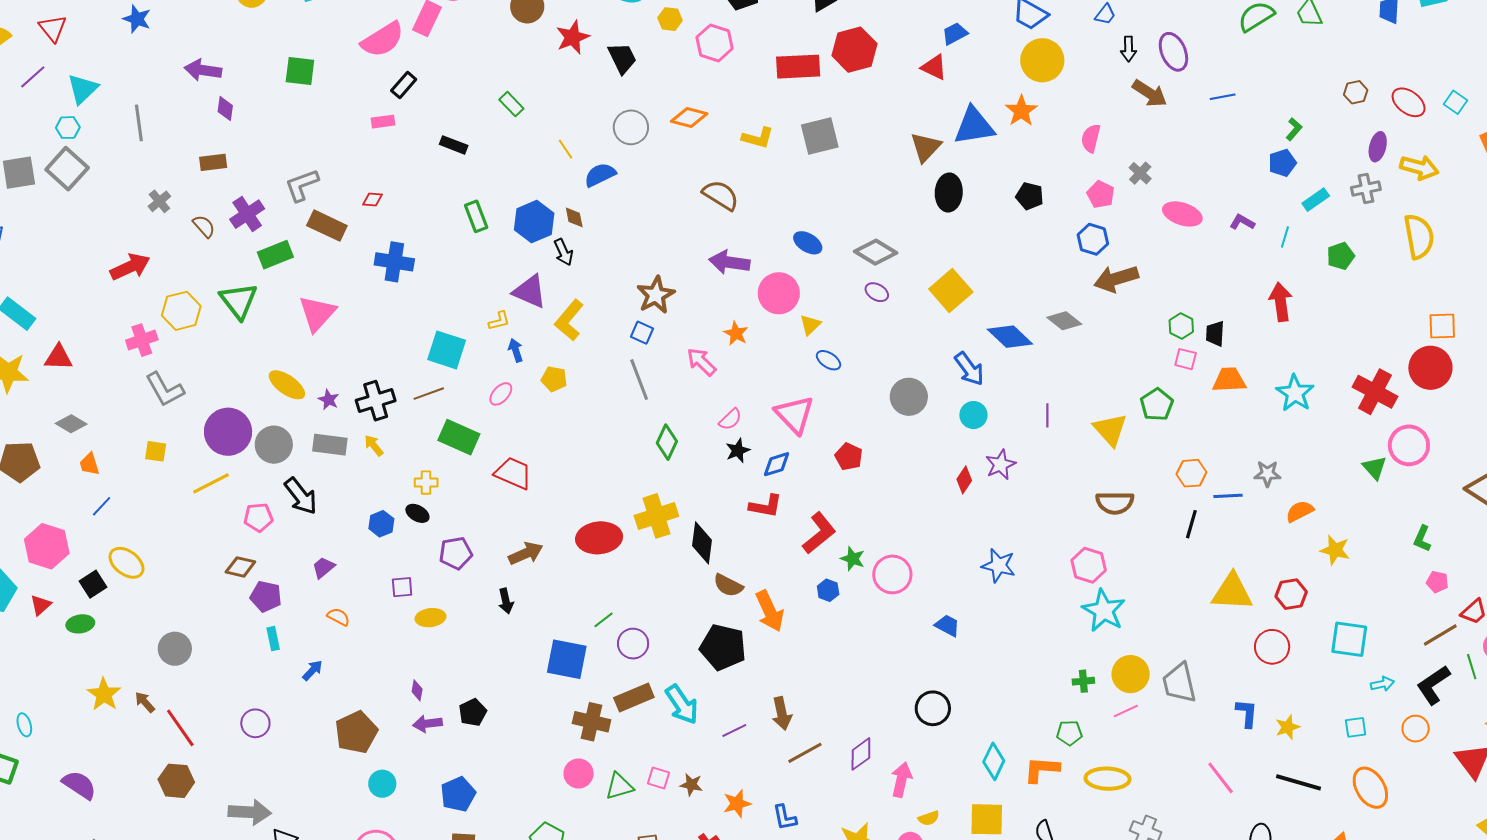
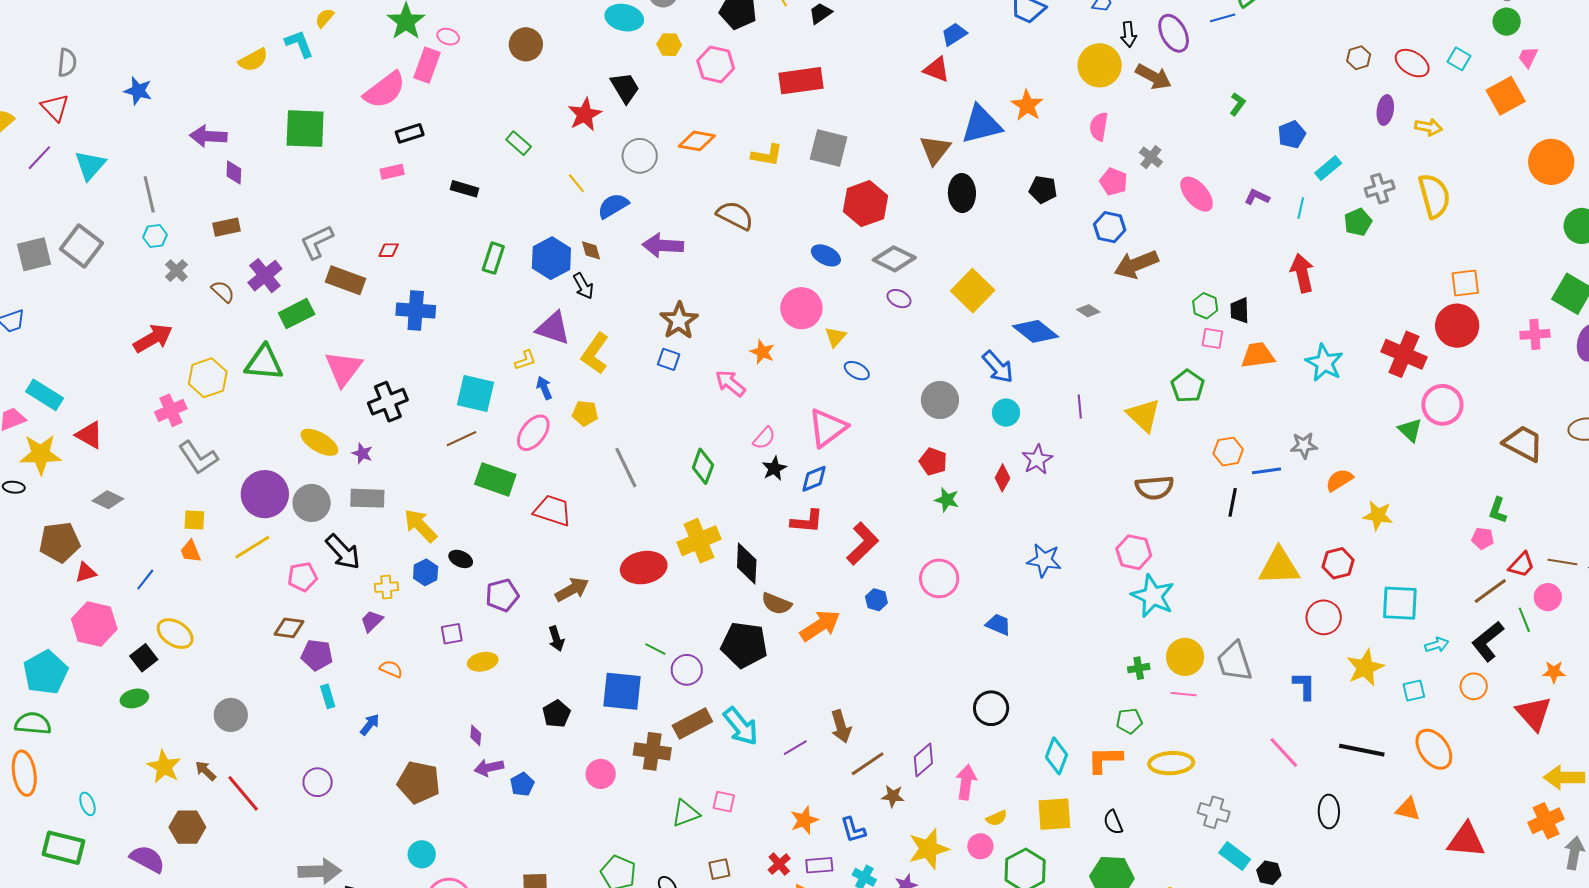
red star: (573, 37) -> (585, 114), moved
red hexagon: (854, 50) -> (865, 204), moved
yellow circle: (1042, 60) -> (1100, 65), moved
green square: (300, 71) -> (305, 129), size x1.4
black rectangle: (404, 85) -> (410, 133), turned 36
blue line: (1223, 97) -> (1223, 18), moved
cyan hexagon: (68, 128) -> (155, 236), moved
green L-shape: (1294, 129) -> (1238, 104), moved
gray square: (820, 136) -> (829, 148), turned 33
yellow arrow: (1419, 168) -> (1429, 127), size x0.7
gray cross: (1366, 189) -> (1380, 189), moved
pink ellipse: (1182, 214) -> (1197, 194), turned 36
green rectangle: (476, 216) -> (493, 258), turned 44
purple arrow: (729, 262) -> (663, 245), moved
green triangle: (239, 301) -> (264, 363), turned -42
gray diamond: (1064, 321) -> (1088, 311), size x0.7
red triangle: (58, 357) -> (89, 435), turned 32
gray line: (639, 380) -> (626, 468), moved
pink ellipse: (501, 394) -> (533, 433), size x1.5
black cross: (376, 401) -> (388, 402), moved
pink triangle: (794, 415) -> (828, 428), turned 42
yellow arrow: (374, 446) -> (420, 526), moved, size x1.6
red pentagon: (849, 457) -> (933, 462), moved
orange trapezoid: (89, 464) -> (191, 551), moved
yellow cross: (426, 483) -> (386, 587), moved
green L-shape: (1422, 539) -> (1498, 510), moved
green star: (853, 559) -> (947, 500), moved
red triangle: (41, 605) -> (86, 572), moved, turned 30
orange arrow: (770, 611) -> (820, 626), turned -93
green line: (603, 620) -> (655, 649), turned 70
black pentagon: (723, 647) -> (744, 645), moved
pink line: (1126, 711) -> (1184, 694), turned 35
black pentagon: (473, 712) -> (556, 714), moved
yellow star: (1288, 727) -> (1365, 668), moved, size x1.5
brown pentagon: (356, 732) -> (419, 782), turned -30
pink circle: (579, 773) -> (601, 774), moved
brown hexagon: (176, 781) -> (187, 827), moved
cyan circle: (382, 784) -> (422, 854), moved
brown star: (691, 785) -> (893, 796), moved
blue pentagon: (458, 794) -> (522, 784), moved, size x0.7

